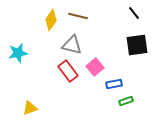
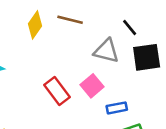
black line: (134, 13) -> (130, 27), moved
gray triangle: (72, 45) -> (106, 51), moved

